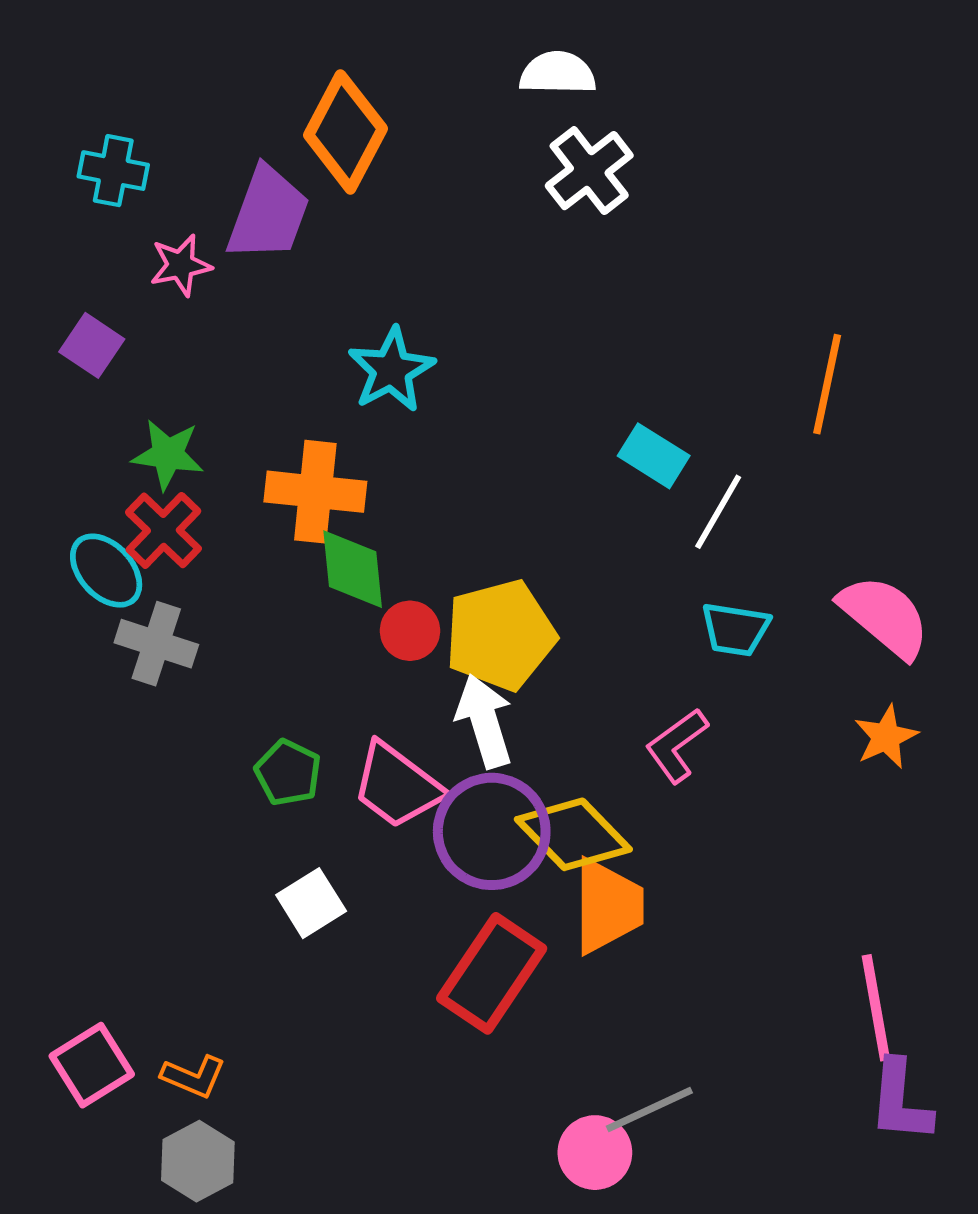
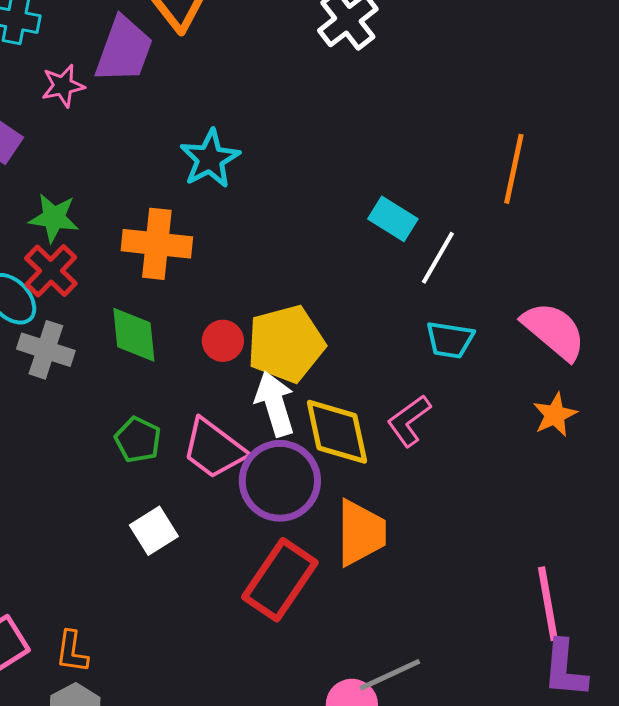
green diamond: (353, 569) -> (134, 335), moved
yellow diamond: (573, 834) -> (337, 432), moved, turned 32
orange L-shape: (194, 1077) -> (72, 652), turned 75

